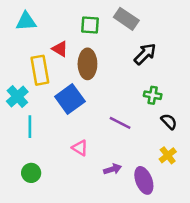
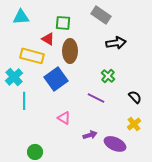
green square: (90, 25) -> (63, 23), moved
black arrow: (145, 54) -> (116, 43), turned 36
yellow rectangle: (40, 70) -> (32, 56), turned -65
green cross: (153, 95) -> (108, 76), moved, turned 32
green circle: (31, 173) -> (35, 152), moved
purple ellipse: (144, 180) -> (115, 144), turned -45

